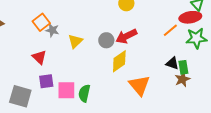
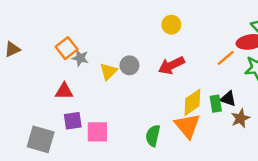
gray circle: (106, 40) -> (129, 65), moved
red triangle: (39, 57) -> (64, 91), turned -42
yellow diamond: (119, 61) -> (192, 102), moved
green rectangle: (183, 67) -> (216, 104), moved
green semicircle: (84, 93) -> (153, 136), moved

